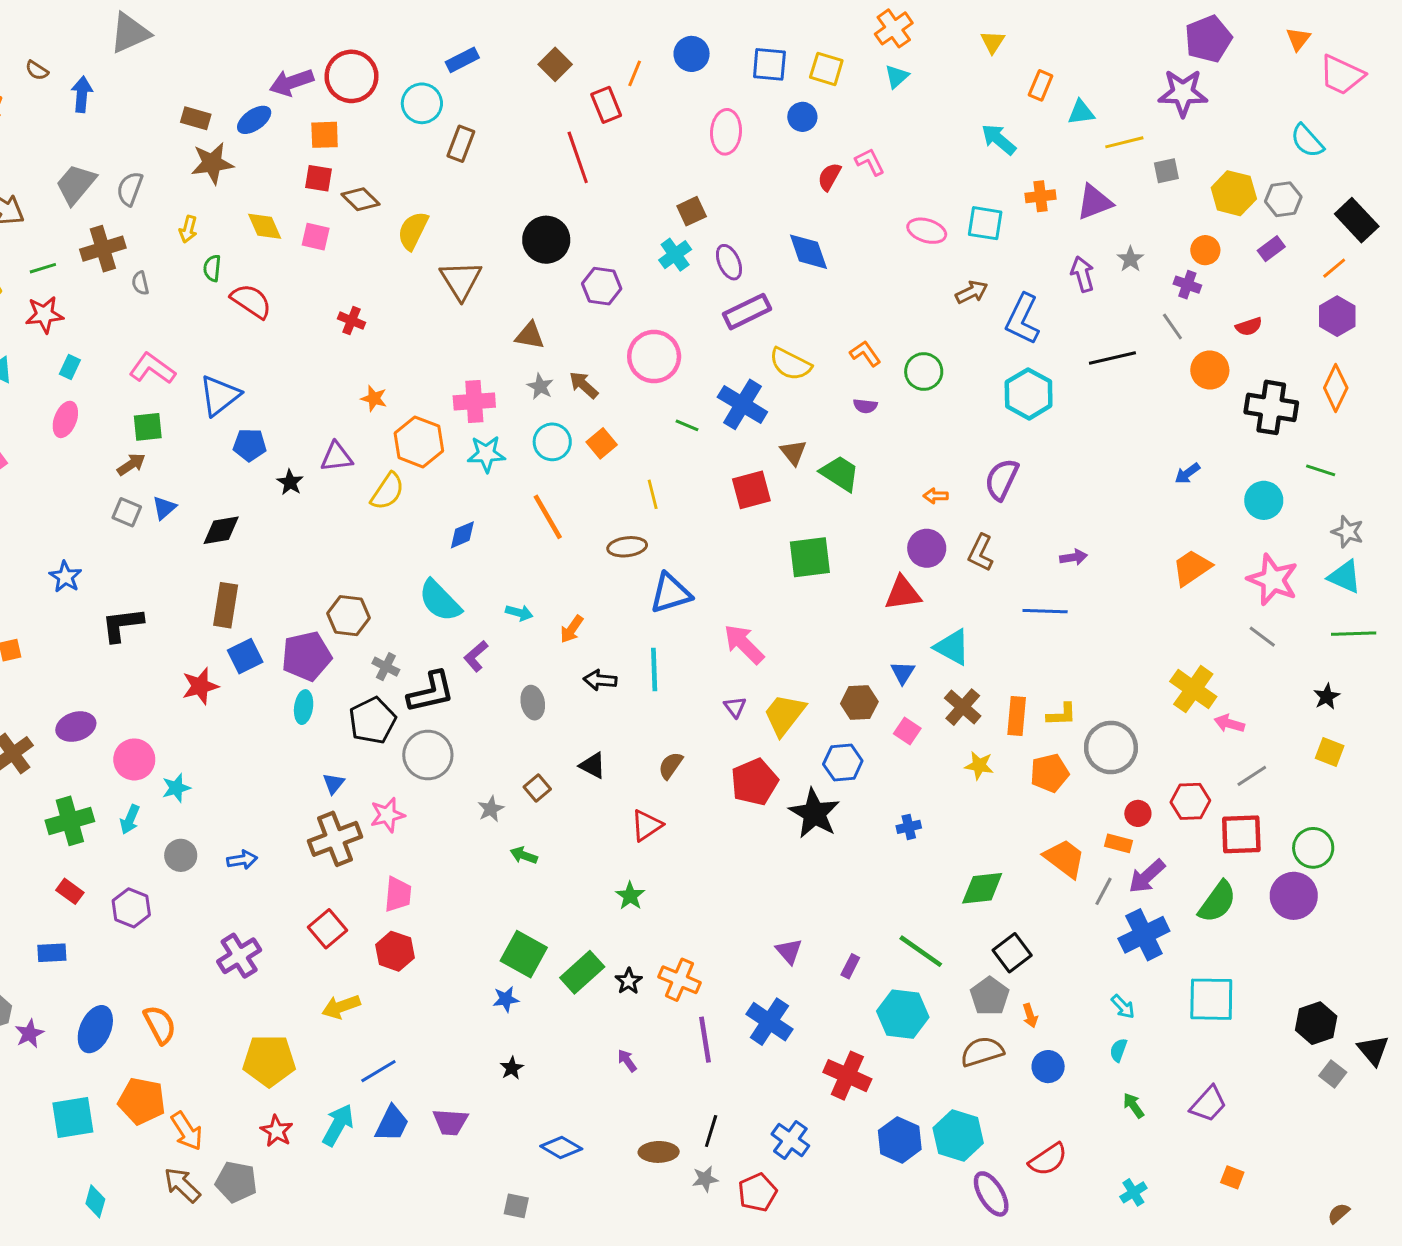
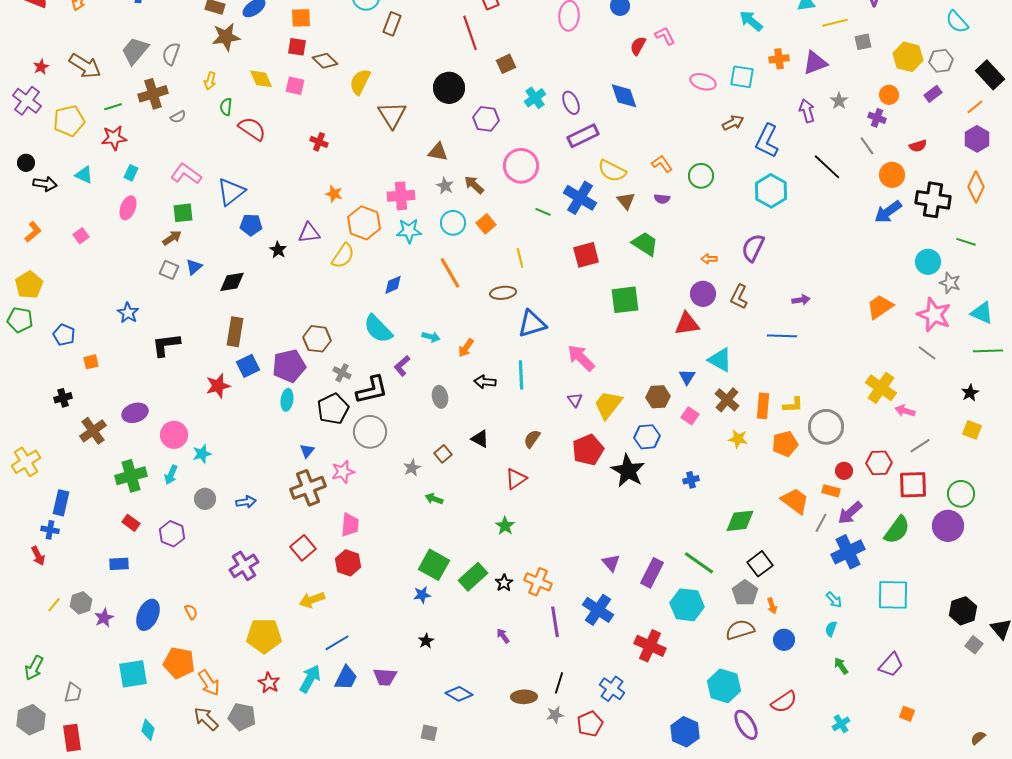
brown square: (692, 211) -> (506, 64), moved
gray semicircle: (140, 283) -> (178, 117), turned -105
black line: (1112, 358) -> (827, 167), turned 56
brown triangle: (793, 452) -> (626, 201), moved
blue arrow: (1187, 473) -> (888, 212), moved, size x1.6
gray star: (1348, 532) -> (950, 283), moved
purple rectangle: (850, 966) -> (652, 573), size x1.8
orange semicircle: (160, 1025) -> (191, 612), size x0.6
blue hexagon: (900, 1140) -> (685, 732), moved

